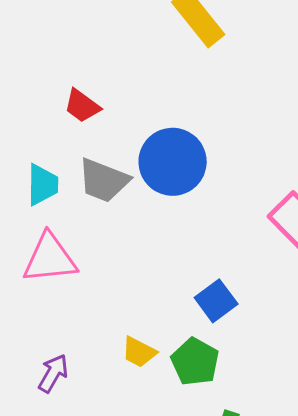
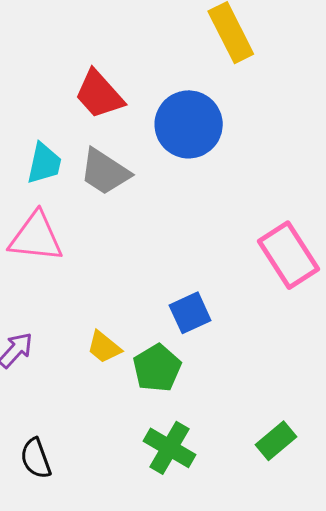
red trapezoid: (82, 106) -> (99, 94), size x1.4
blue circle: (173, 162) -> (189, 124), moved

